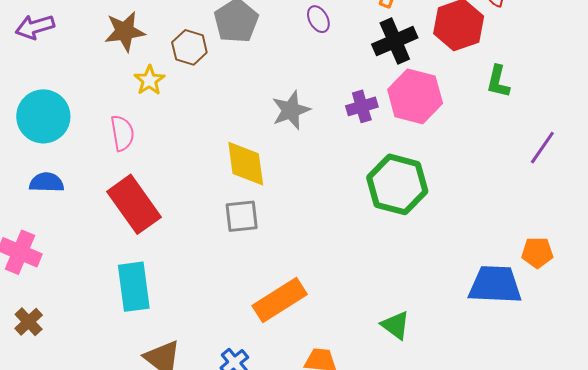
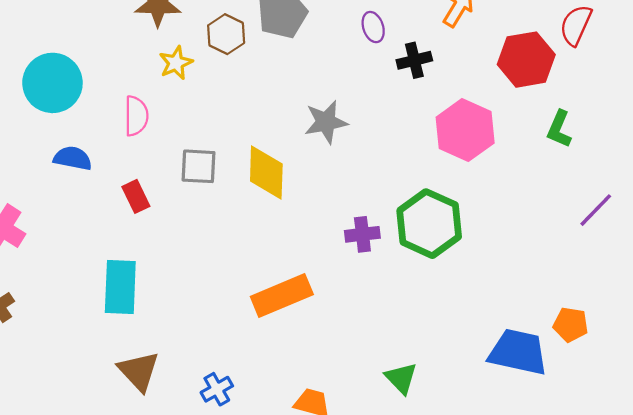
black cross: (395, 41) -> (414, 60), moved, size x0.7
purple cross: (362, 106) -> (362, 234), moved
blue semicircle: (47, 182) -> (73, 158), moved
red rectangle: (134, 204) -> (136, 196), size x0.5
gray square: (242, 216) -> (198, 166), moved
orange rectangle: (280, 300) -> (282, 296), moved

